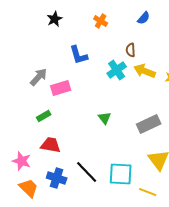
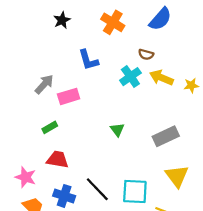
blue semicircle: (144, 18) -> (160, 19), size x1.6
orange cross: (101, 21) -> (113, 22), size x1.5
brown semicircle: (131, 50) -> (146, 54), turned -72

